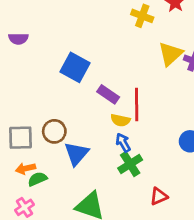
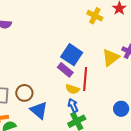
yellow triangle: (170, 54) -> (111, 58), moved
blue square: (75, 67) -> (72, 55), moved
blue triangle: (77, 154) -> (39, 110), turned -36

